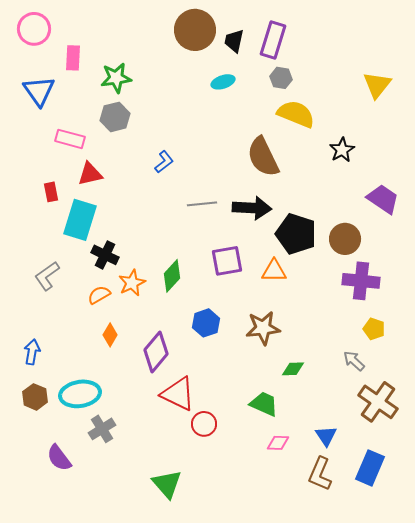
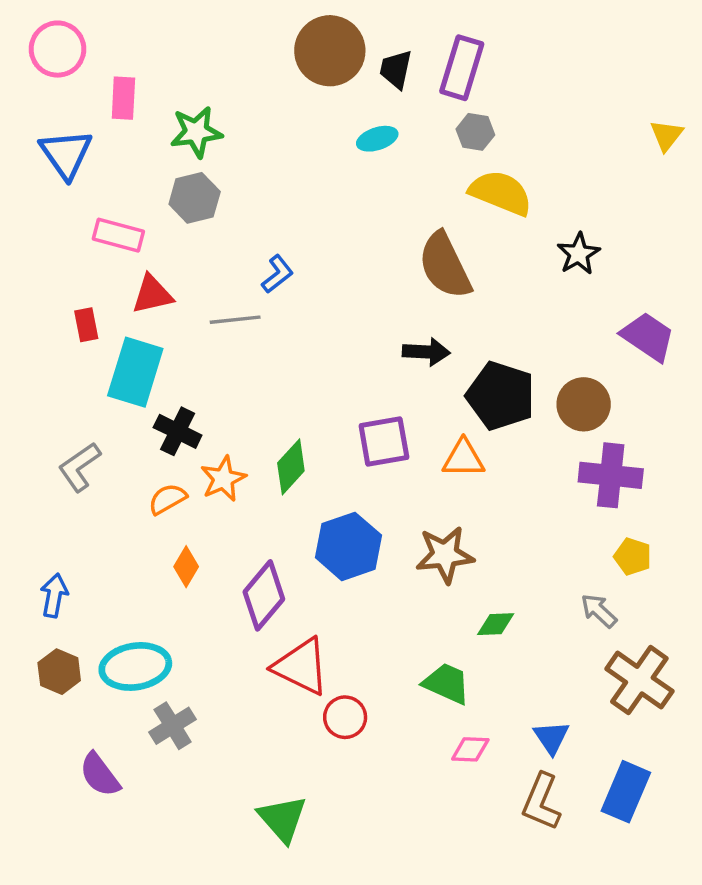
yellow triangle: (377, 85) -> (666, 135), moved, size x0.7
gray line: (202, 204) -> (235, 320), moved
black arrow: (252, 208) -> (426, 352), size x0.7
blue hexagon: (206, 323) -> (348, 546), size x1.4

